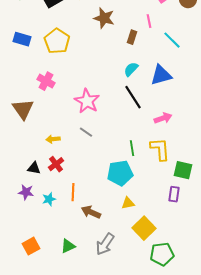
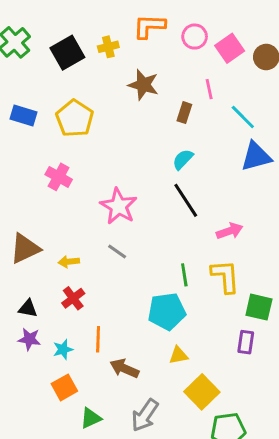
blue triangle: (161, 75) -> (256, 156), moved
brown triangle: (23, 109) -> (25, 249), moved, turned 40
black triangle: (34, 168) -> (28, 308), moved
orange square: (31, 246) -> (64, 387), moved

